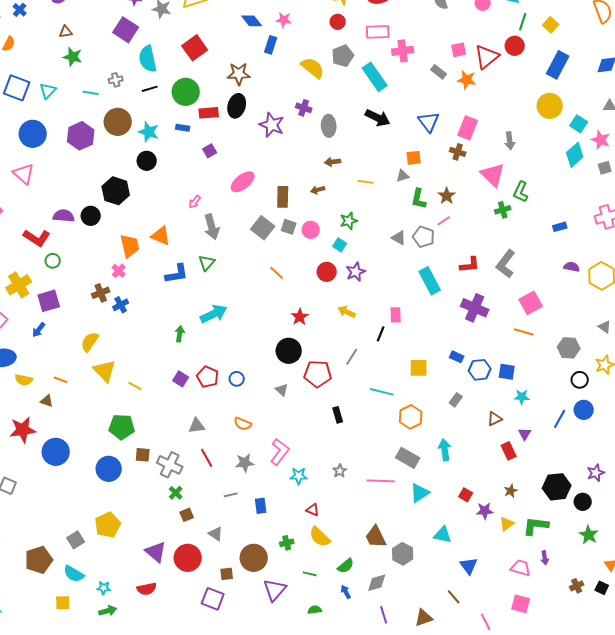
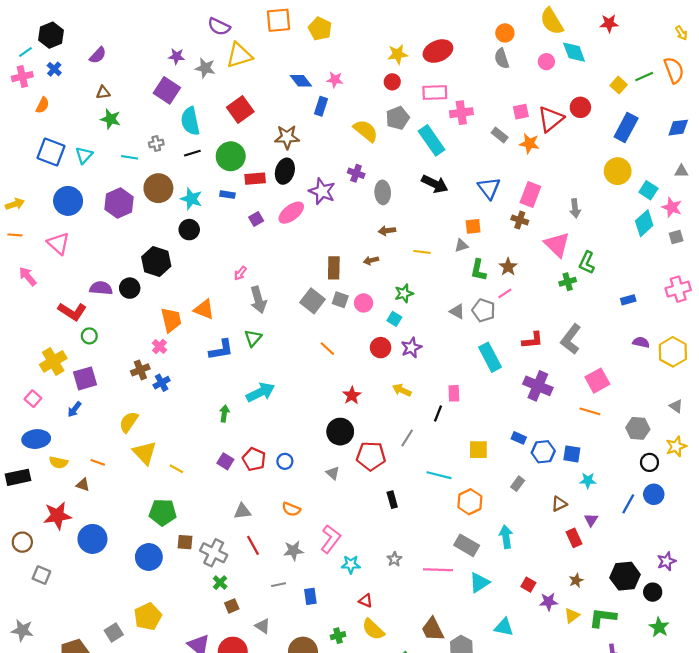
green line: (523, 22) -> (644, 77), moved, turned 48
pink ellipse: (243, 182) -> (291, 213), moved

